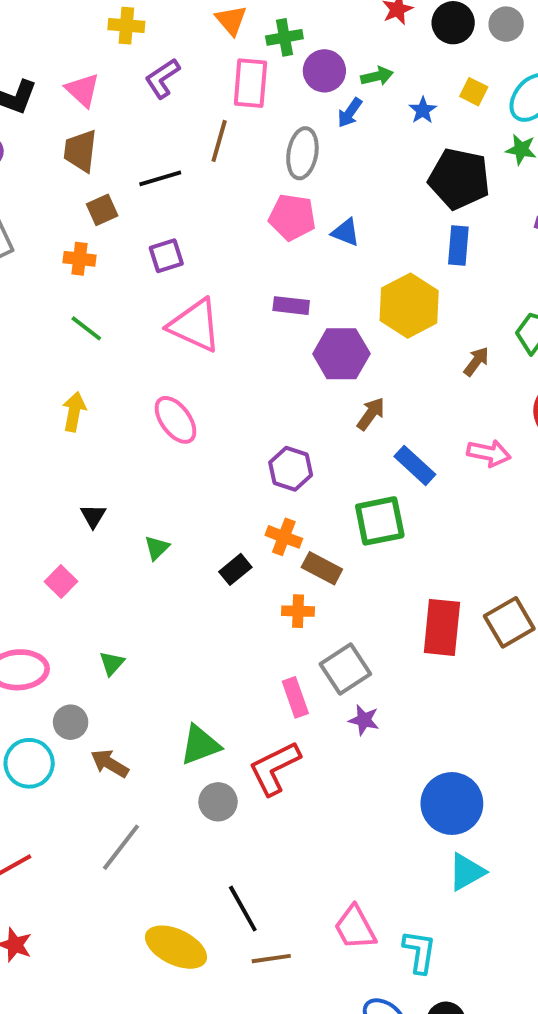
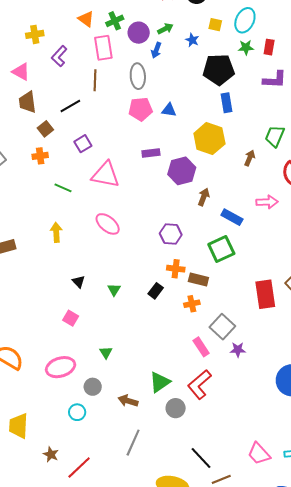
green line: (86, 328) -> (63, 188), moved
cyan circle: (29, 763) -> (77, 412), size x0.7
brown arrow: (110, 763) -> (128, 401), moved

